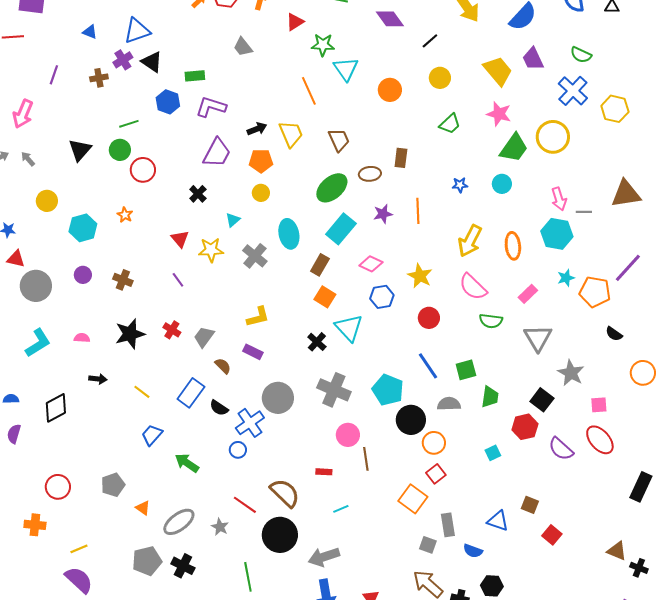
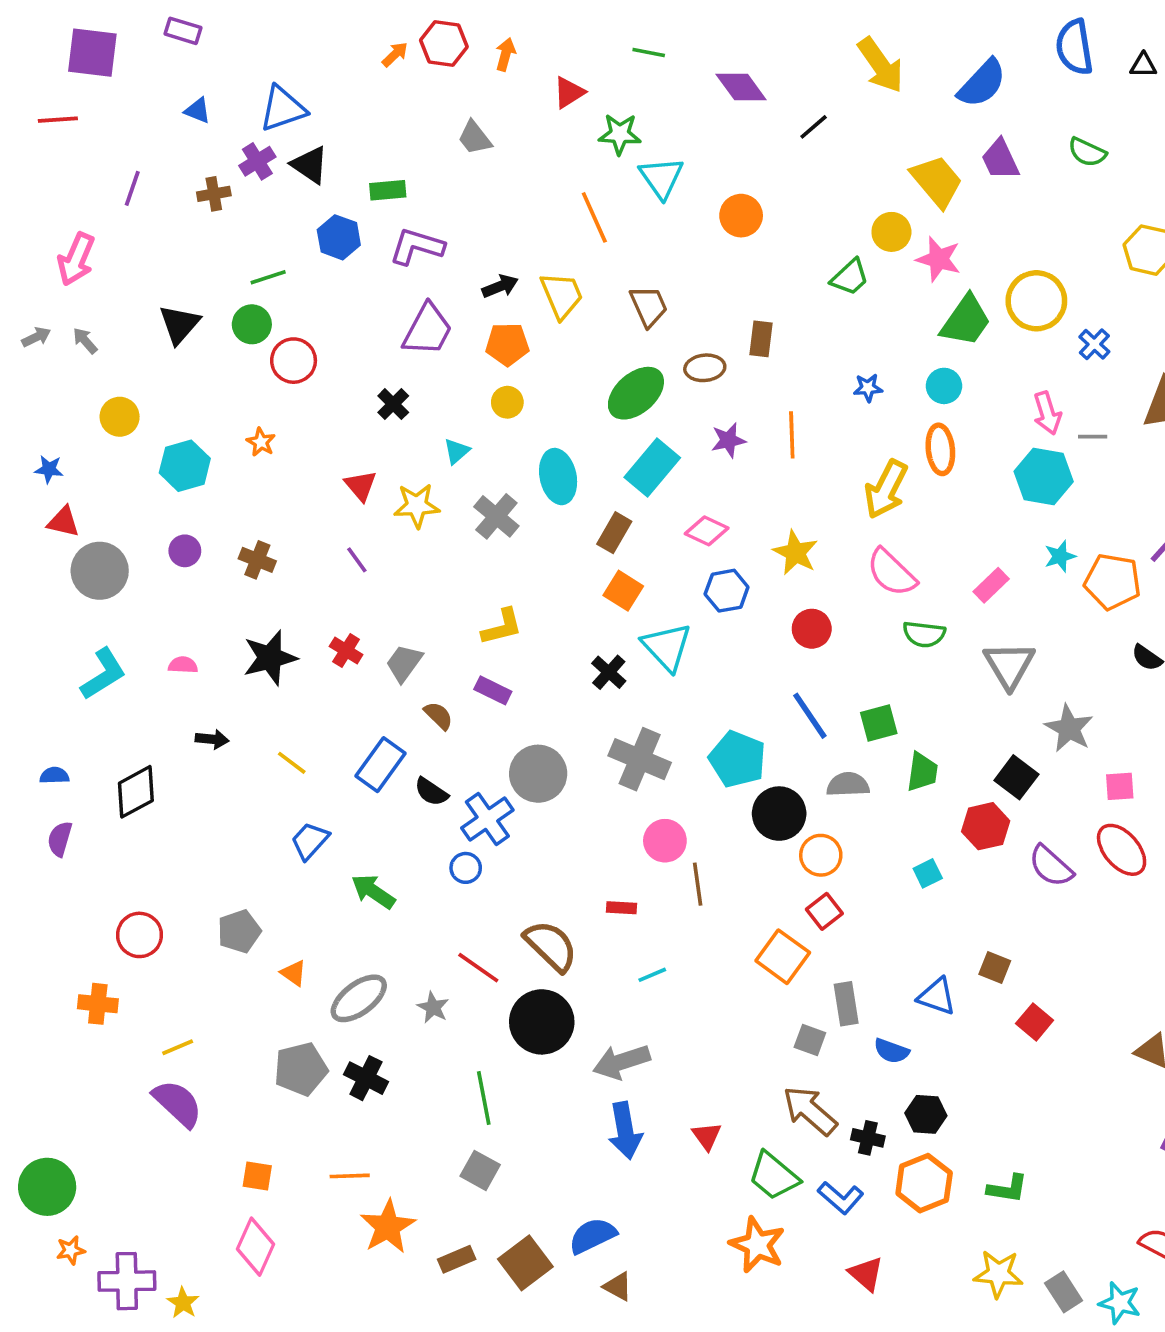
yellow circle: (440, 78) -> (891, 232), moved
blue cross: (573, 91) -> (1094, 344), moved, size x0.6
orange ellipse: (513, 246) -> (940, 449), moved

